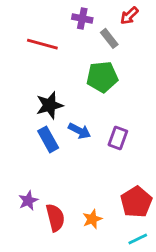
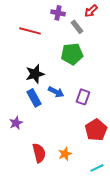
purple star: (28, 201) -> (16, 123), moved
red pentagon: (136, 202) -> (96, 130), moved

